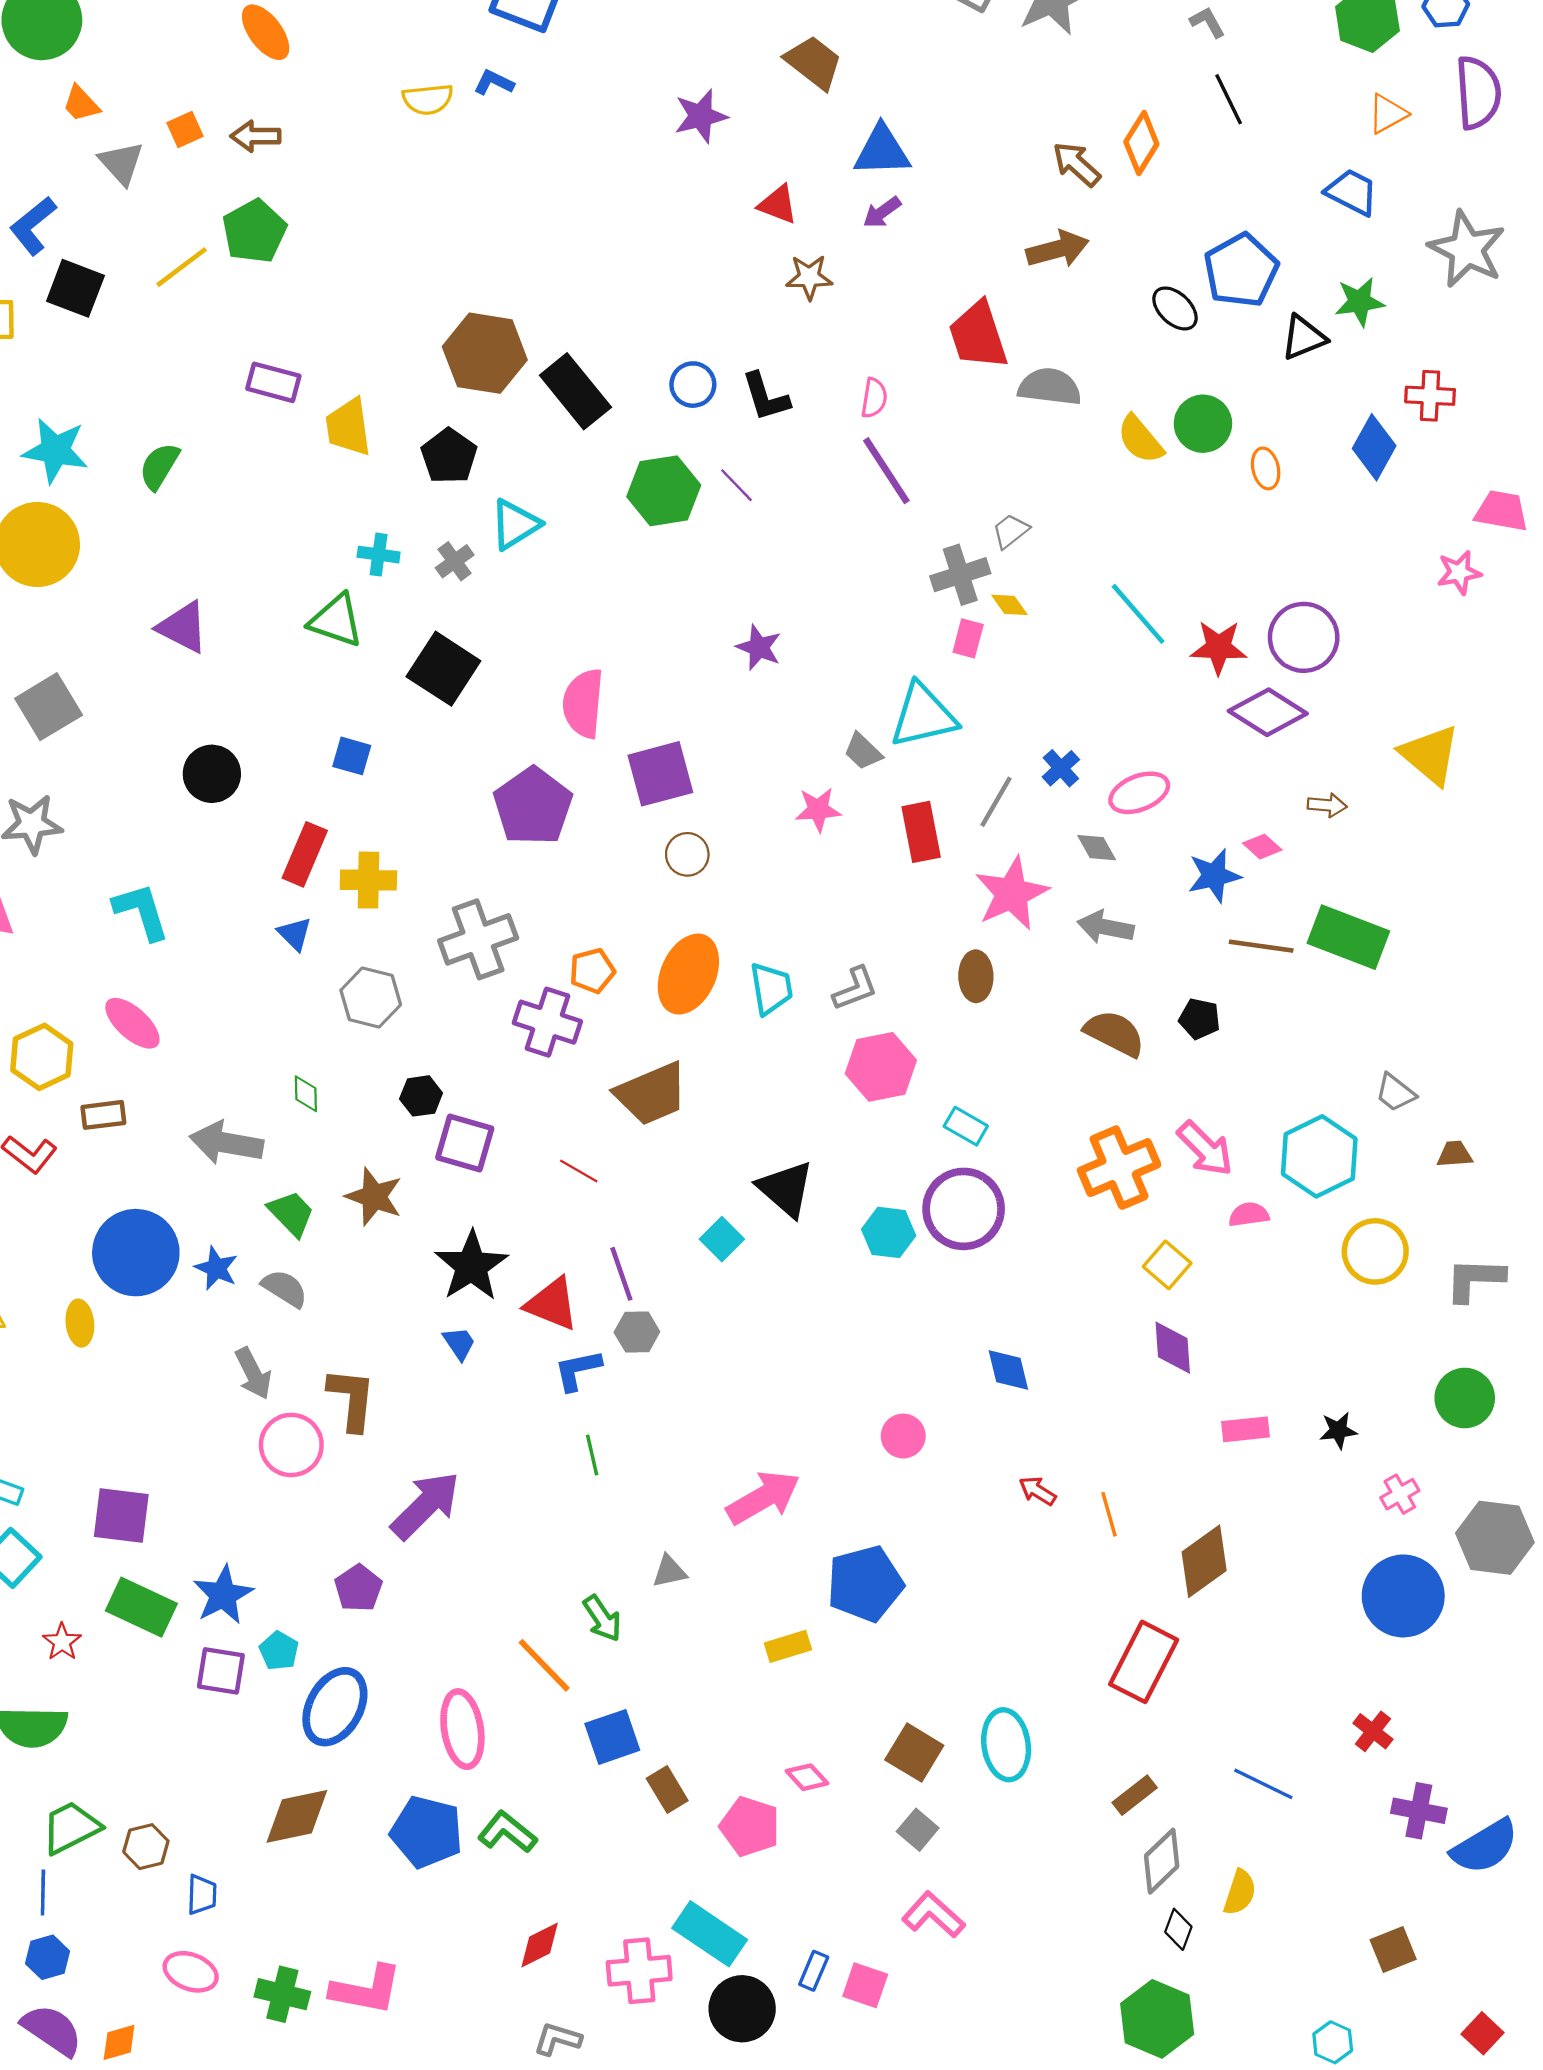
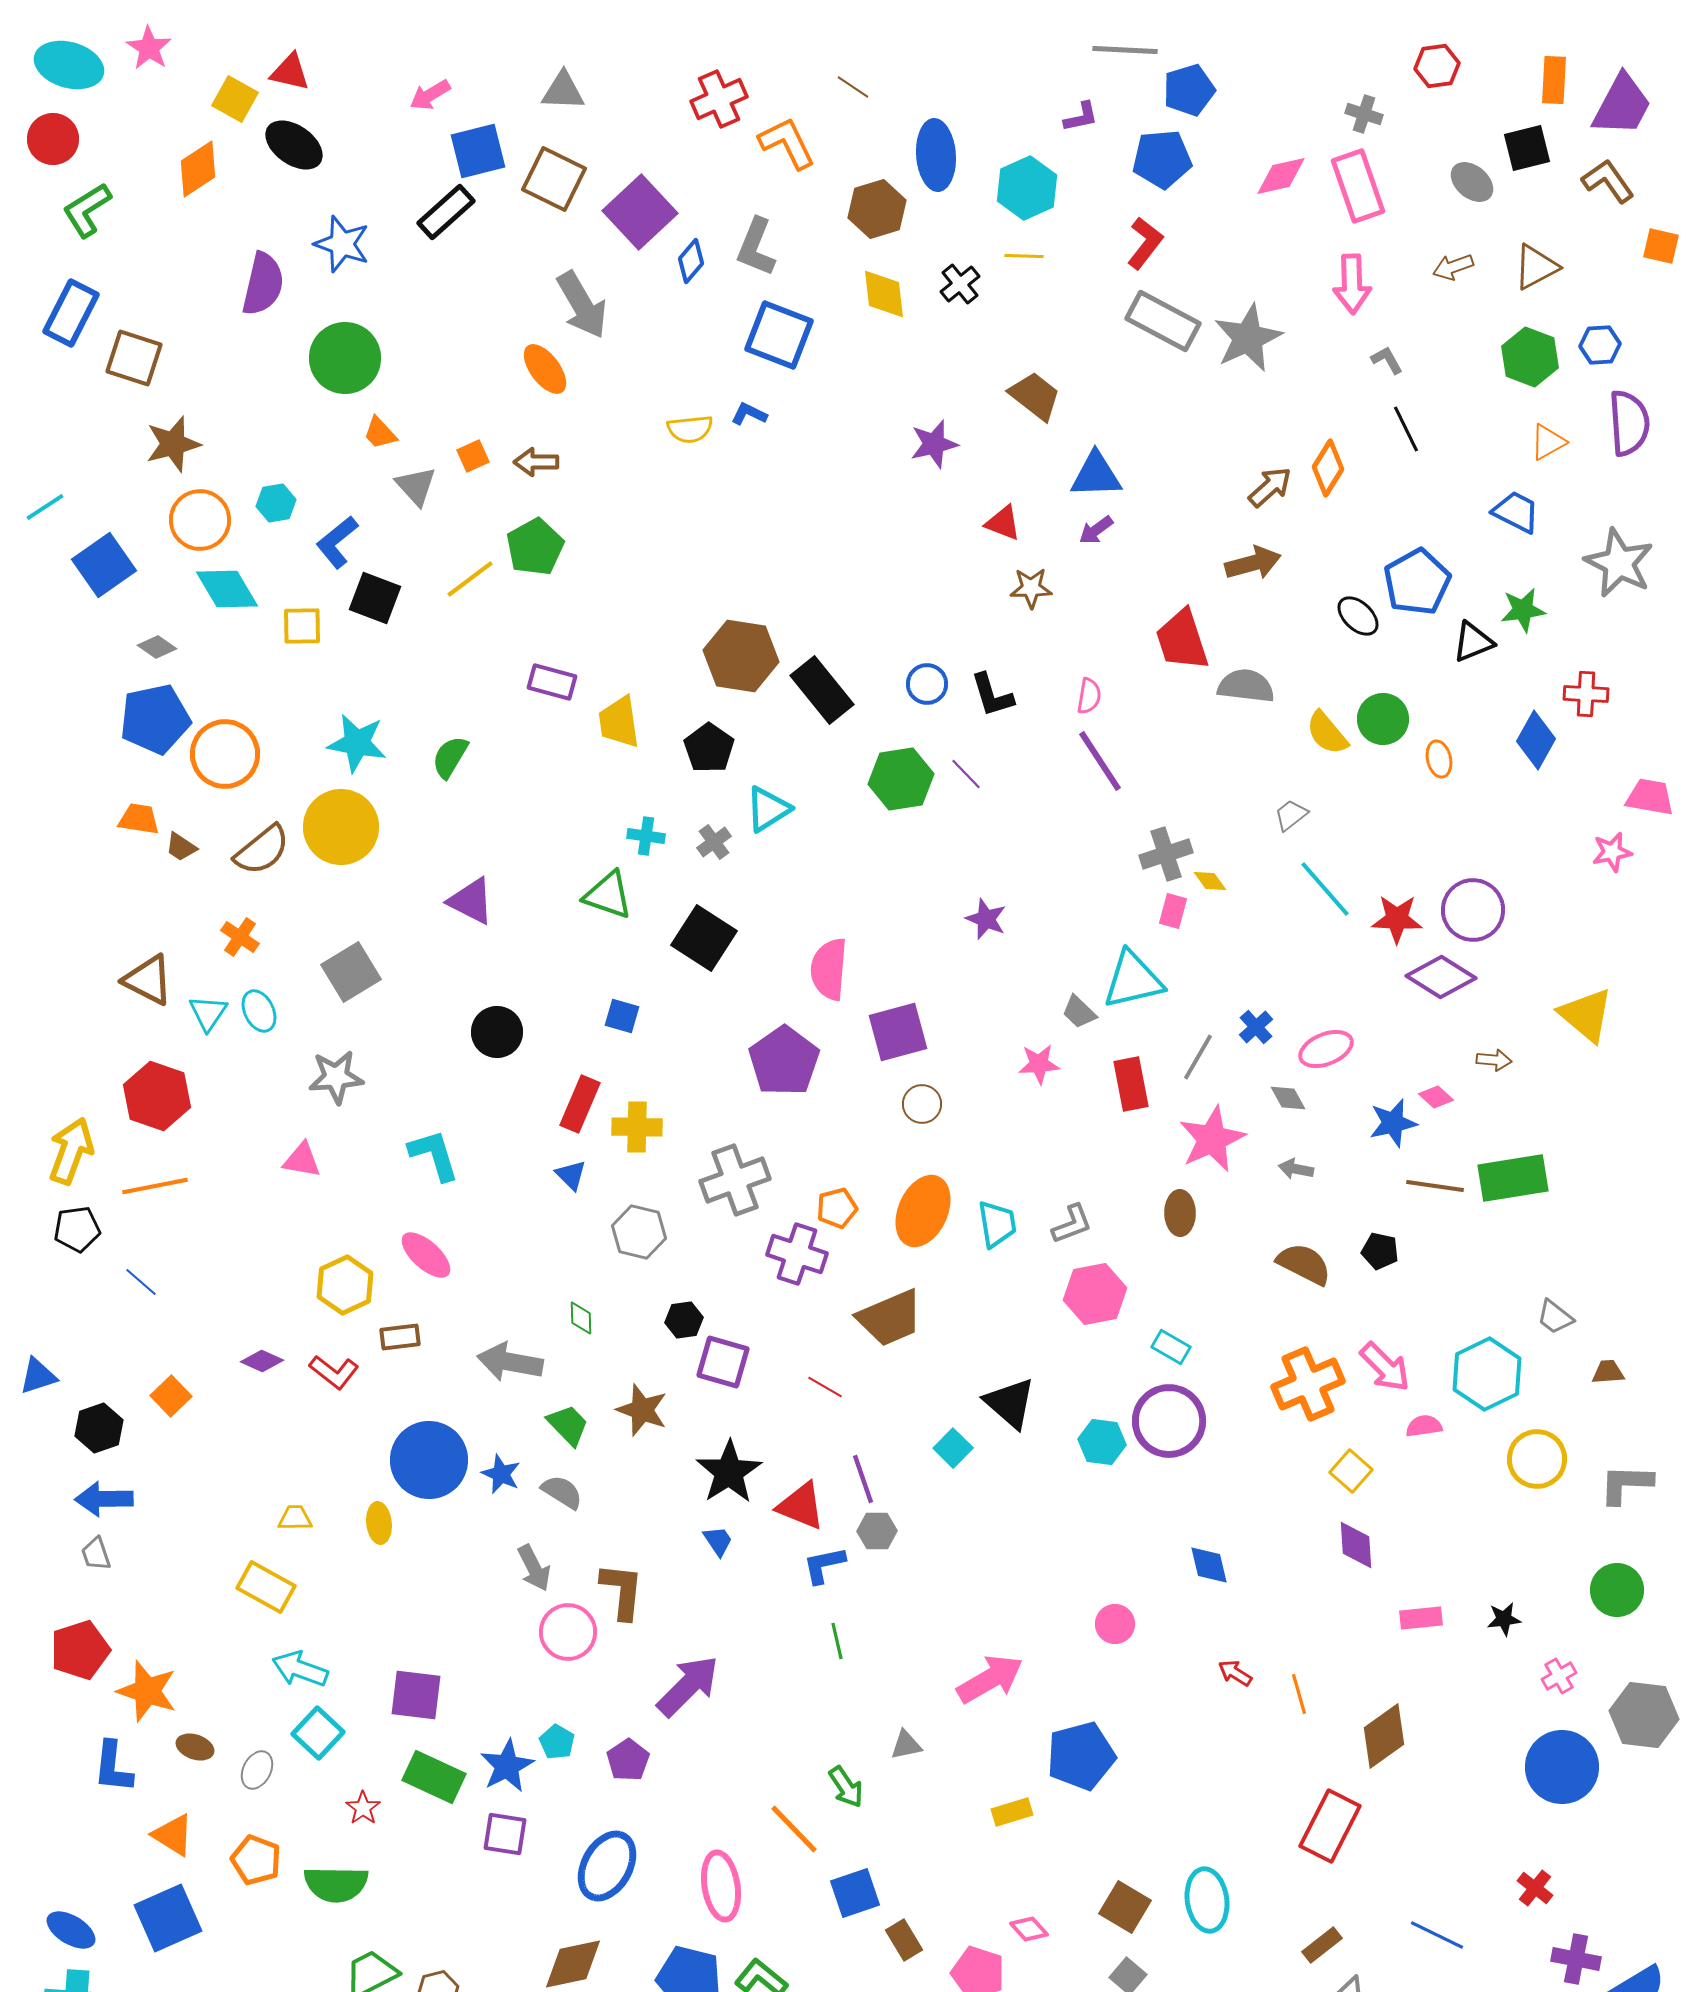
brown arrow: (1077, 164) -> (1270, 487), turned 96
gray trapezoid: (1011, 531) -> (1291, 815), moved
gray arrow: (1106, 927) -> (1296, 1169), size x0.7
green rectangle: (1348, 937) -> (1513, 1178), turned -30
cyan pentagon: (279, 1651) -> (557, 1742), moved

